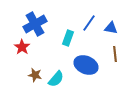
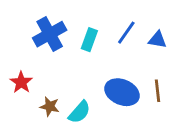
cyan rectangle: (68, 38) -> (89, 40), moved
red star: (22, 47) -> (21, 82), moved
brown line: (115, 54) -> (157, 91), moved

